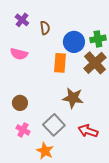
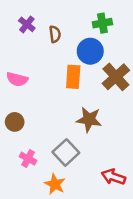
green cross: (98, 39) -> (102, 23), moved
pink semicircle: (19, 54) -> (17, 79), moved
brown circle: (20, 103) -> (15, 122), moved
red arrow: (88, 131) -> (113, 177), moved

